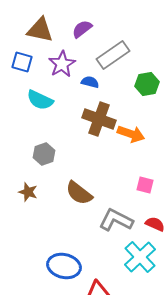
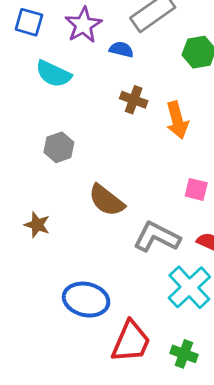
brown cross: (99, 119) -> (134, 100), size x0.6
orange arrow: (131, 134) -> (177, 120), turned 56
brown star: (28, 192) -> (37, 225), moved

